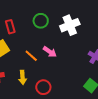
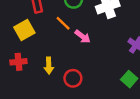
orange line: (31, 56) -> (63, 23), moved

